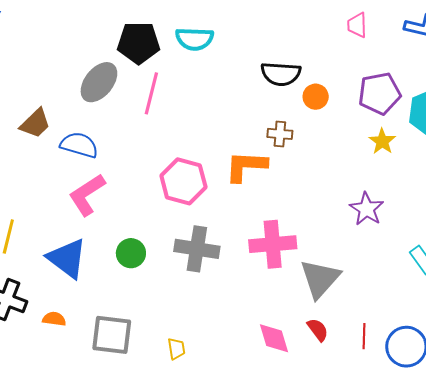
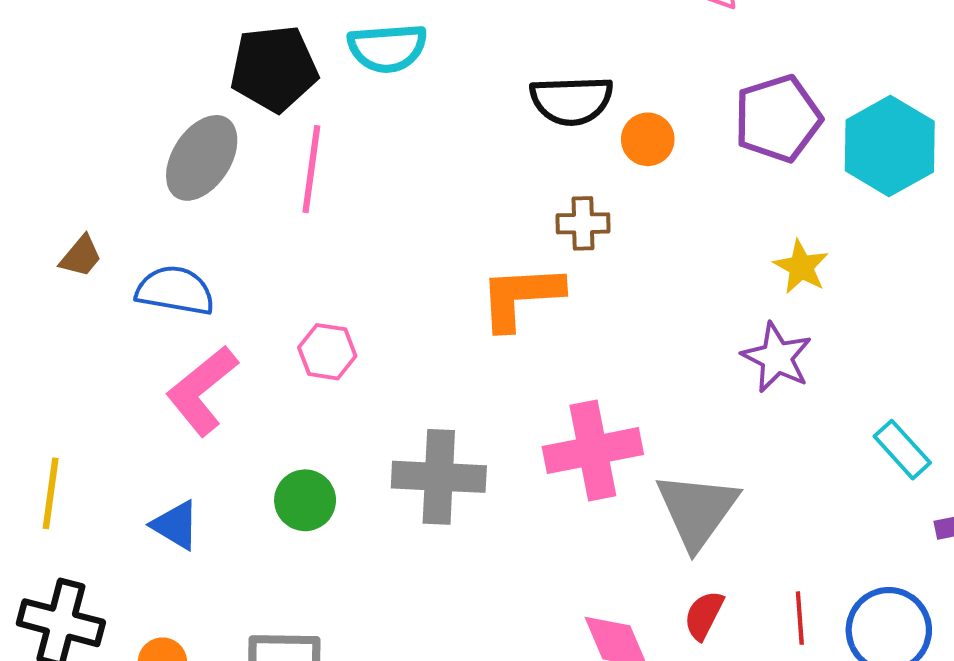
brown trapezoid: (35, 123) -> (81, 256), size x0.7
yellow star: (382, 141) -> (801, 267), moved
pink hexagon: (183, 181) -> (327, 352), moved, size x0.6
blue triangle: (67, 258) -> (176, 525), size x0.6
red semicircle: (318, 330) -> (704, 615), turned -110

